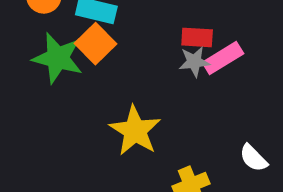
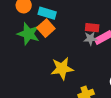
yellow star: (135, 131) -> (62, 68), turned 30

